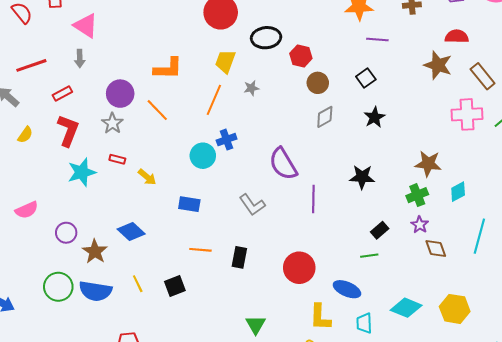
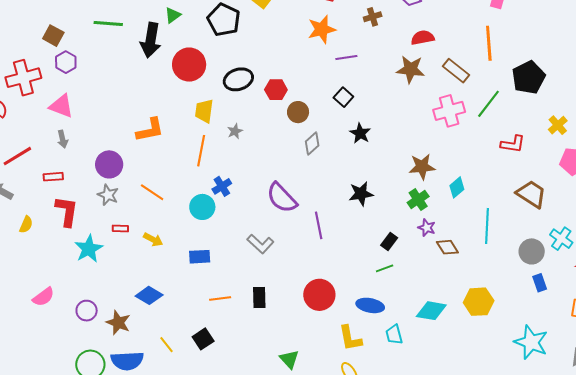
red rectangle: (62, 93) -> (53, 177), turned 36
orange line: (157, 110) -> (152, 192), moved

